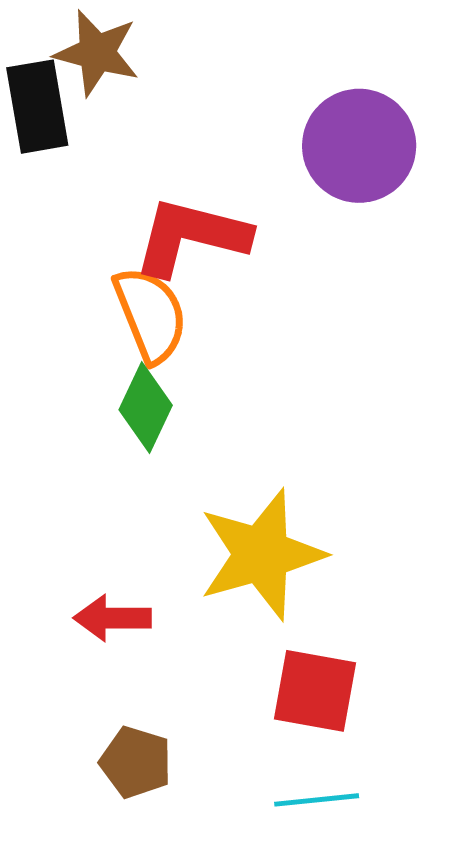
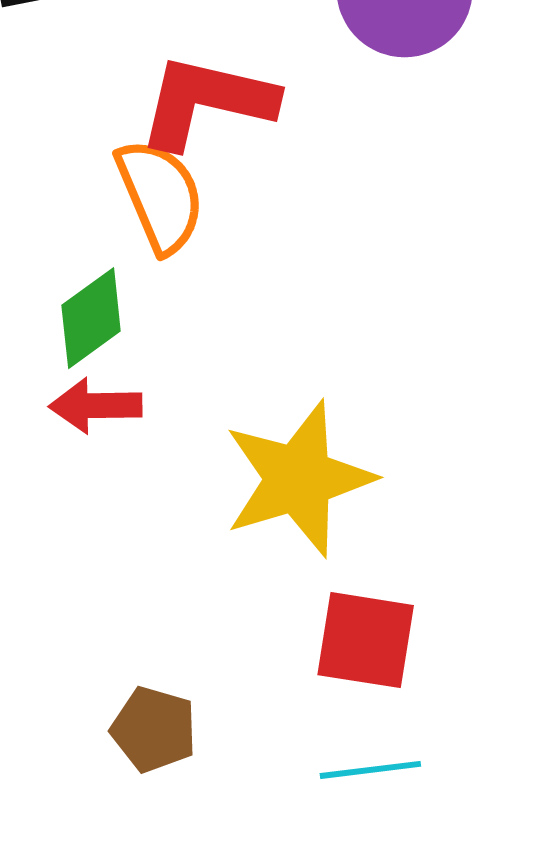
green diamond: (146, 408) -> (91, 318), moved, turned 30
red arrow: (112, 618) -> (96, 406), moved

